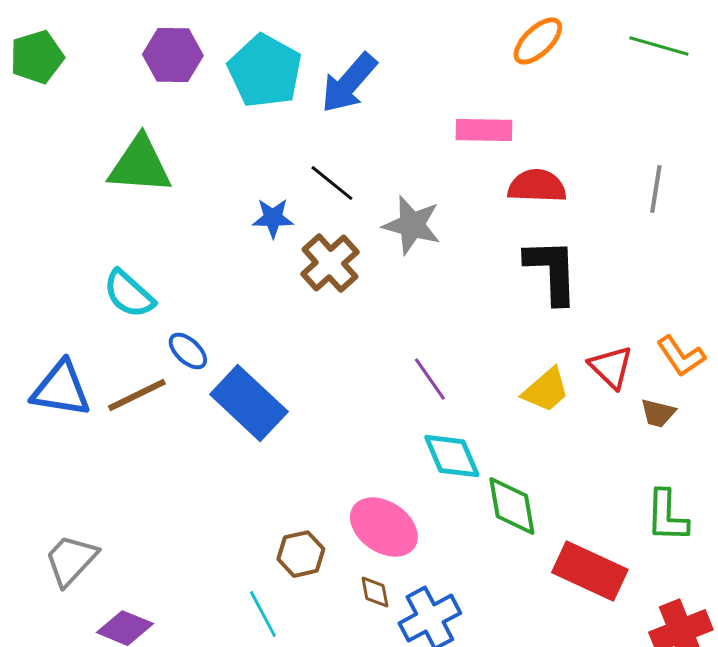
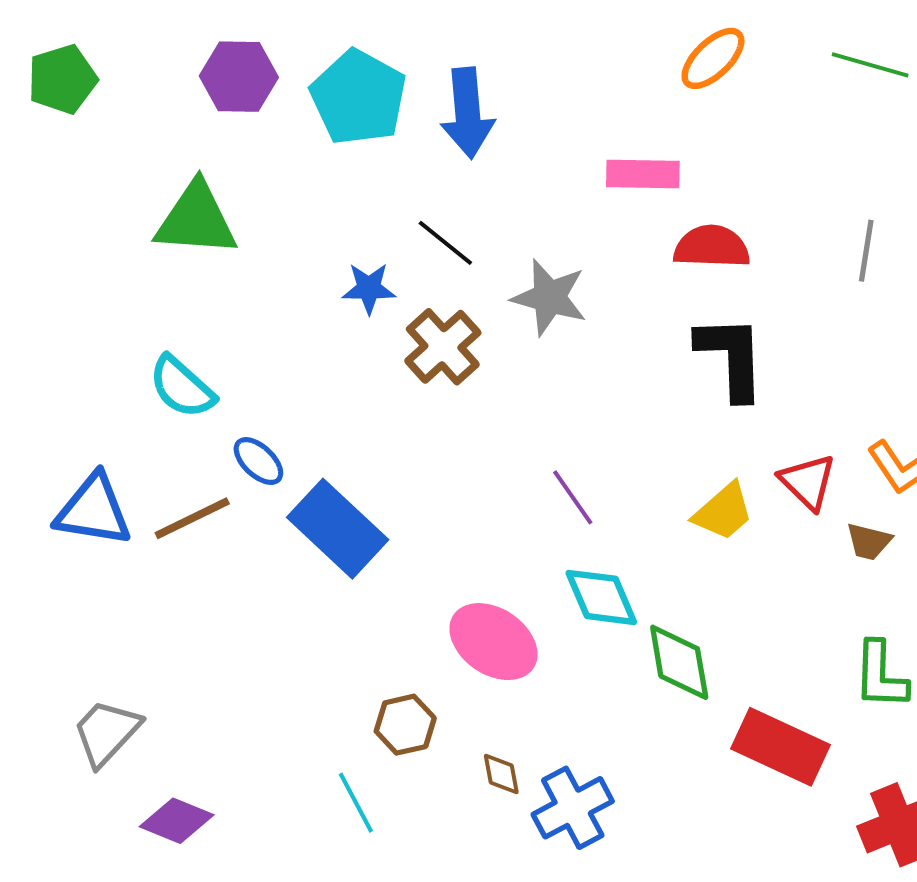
blue arrow: (349, 83) -> (468, 113), turned -46
pink ellipse: (384, 527) -> (493, 642), moved

